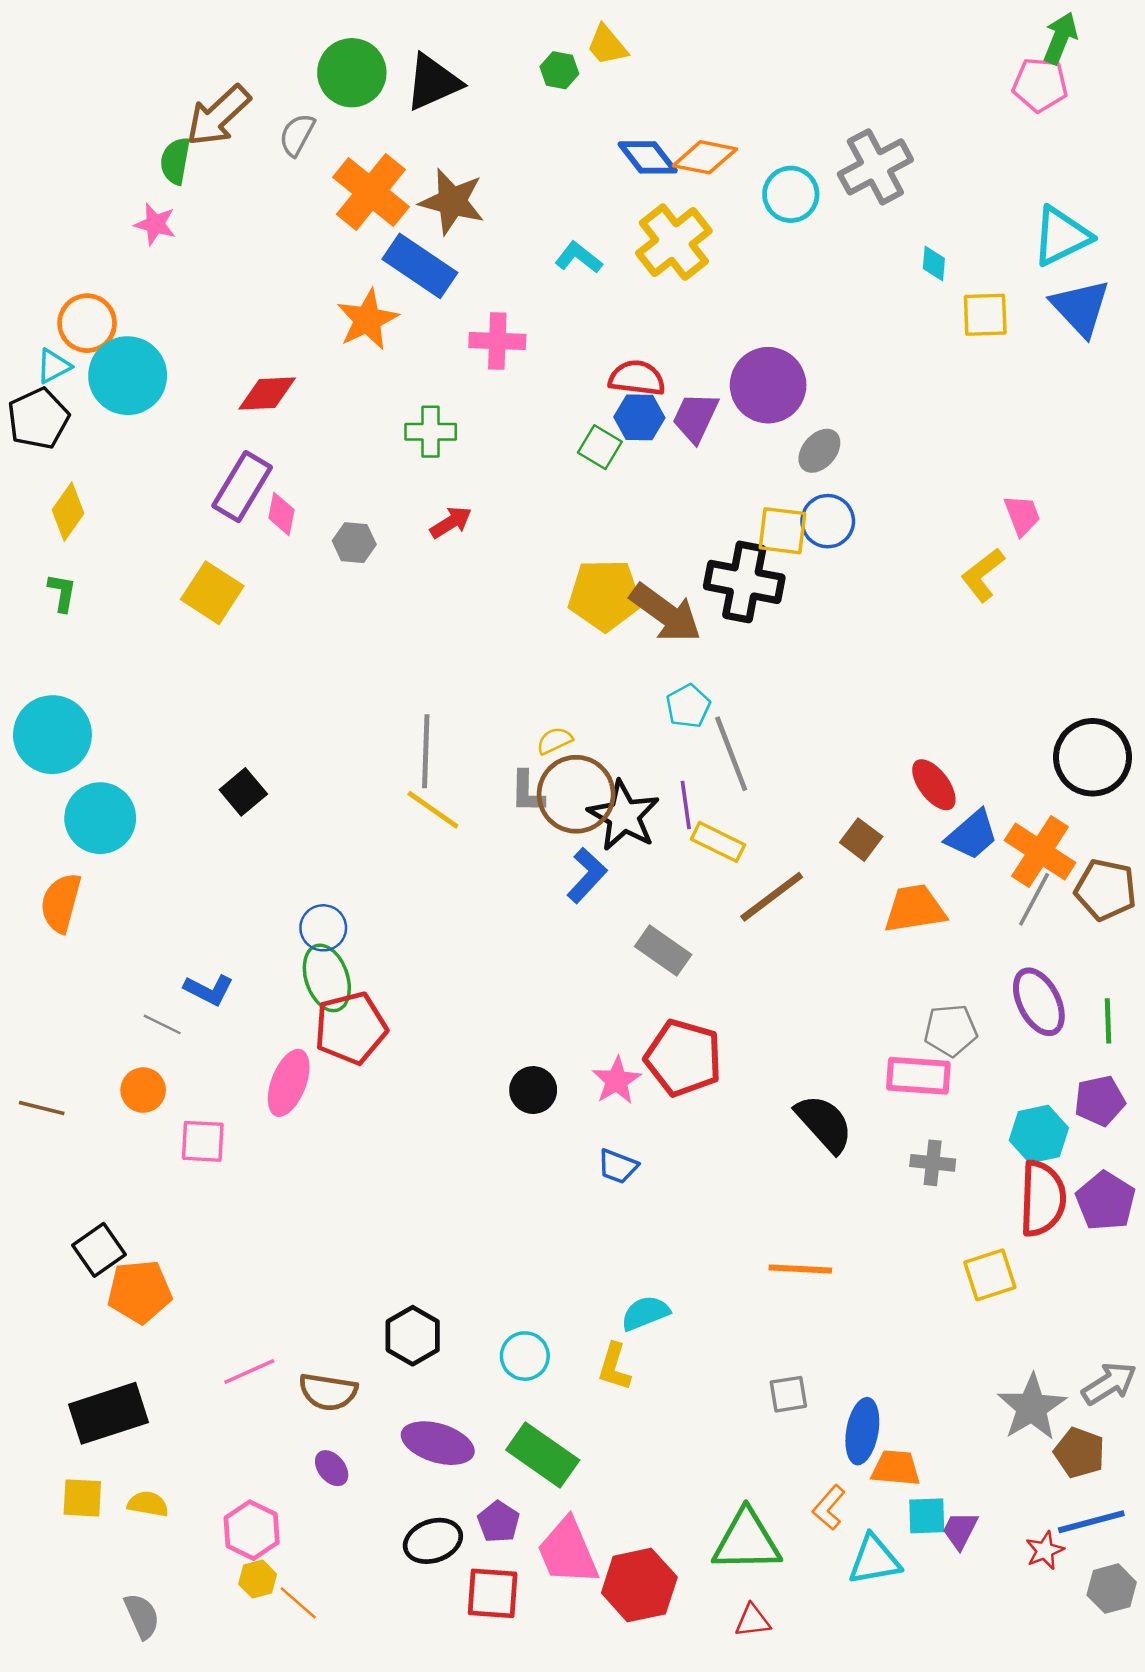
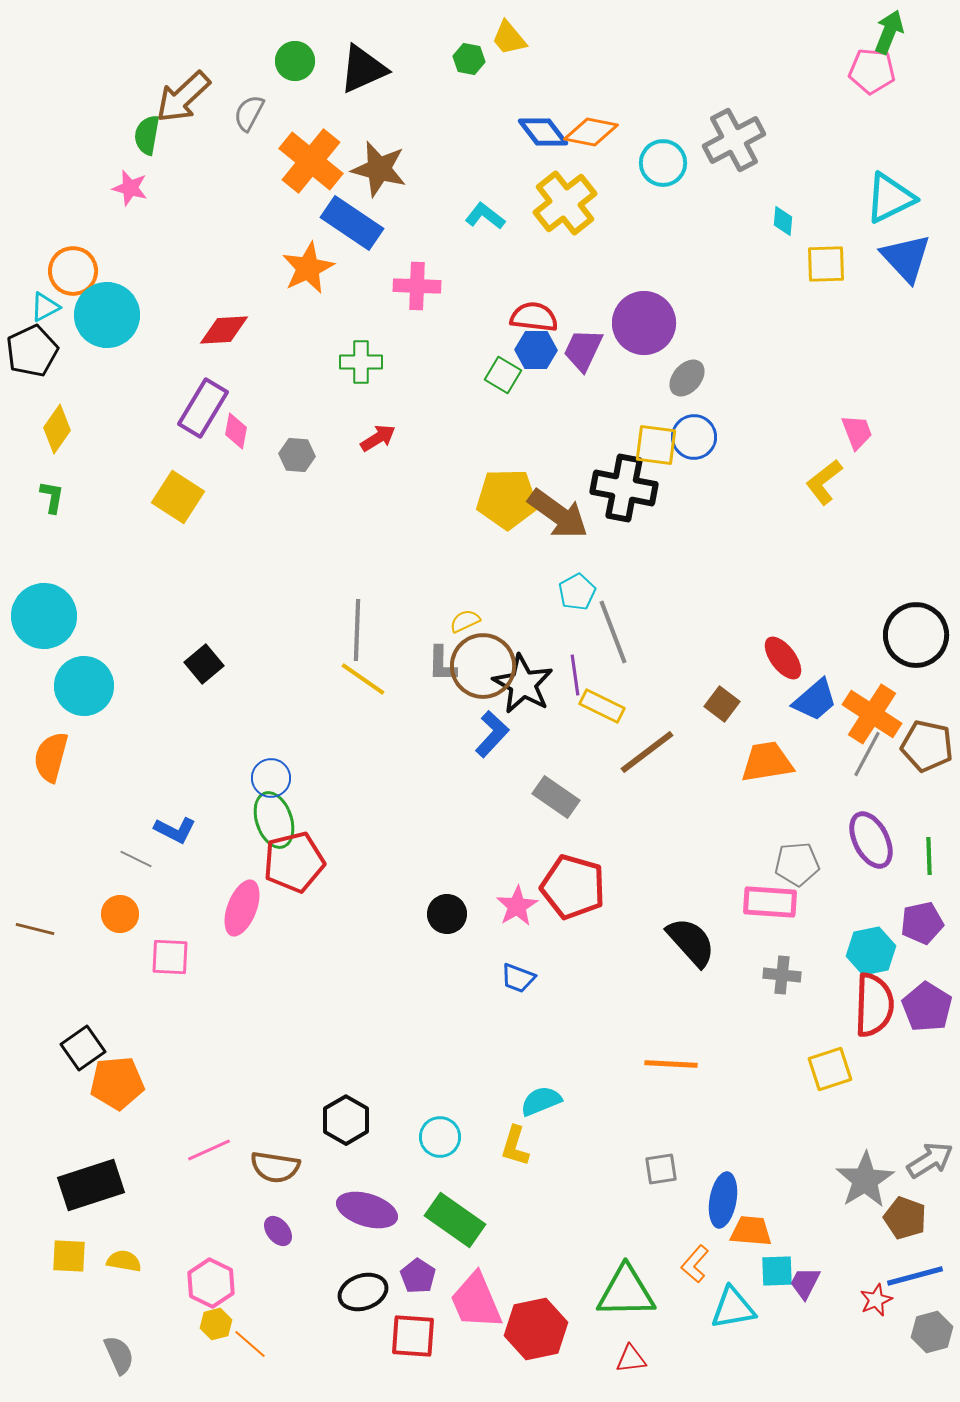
green circle: (352, 73) -> (295, 61), size x0.7

